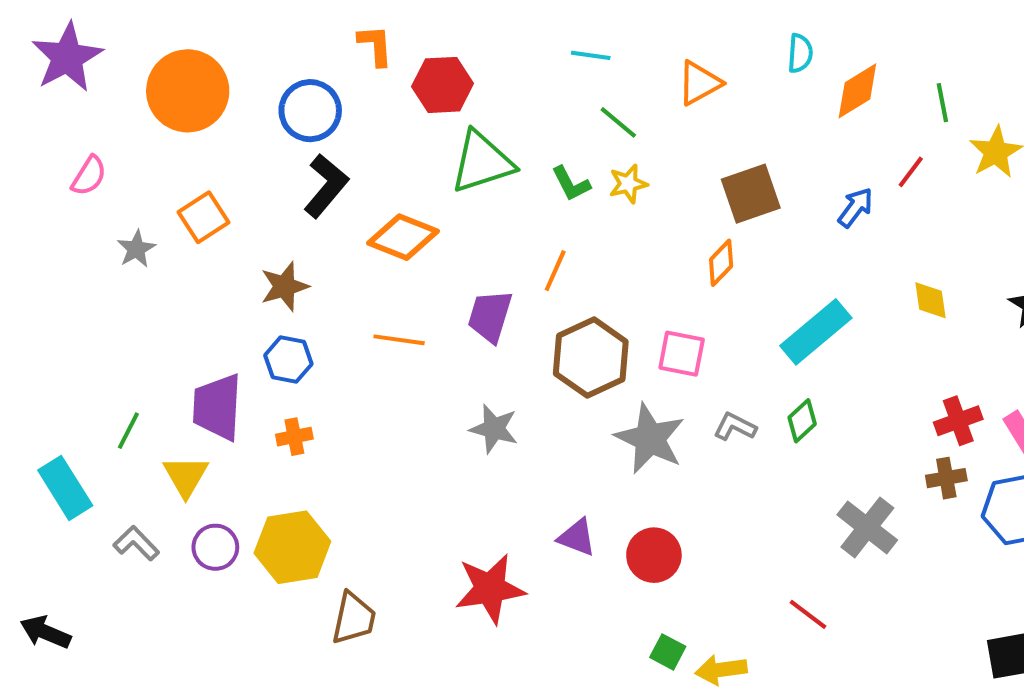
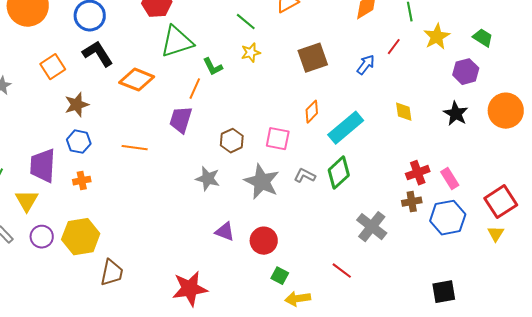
green L-shape: (571, 184) -> (213, 67), moved
black L-shape: (326, 186) -> (98, 54), turned -72
orange square: (203, 217) -> (53, 67), moved
orange diamond: (721, 263) -> (312, 112), moved
orange line: (555, 271) -> (195, 89), moved
orange line: (399, 340) -> (135, 148), moved
brown hexagon: (591, 358) -> (232, 141), size x0.6
green diamond: (802, 421) -> (339, 173), size x1.5
gray star: (494, 429) -> (208, 179), moved
red star: (490, 589) -> (190, 289), moved
green square: (668, 652) -> (280, 276), moved

